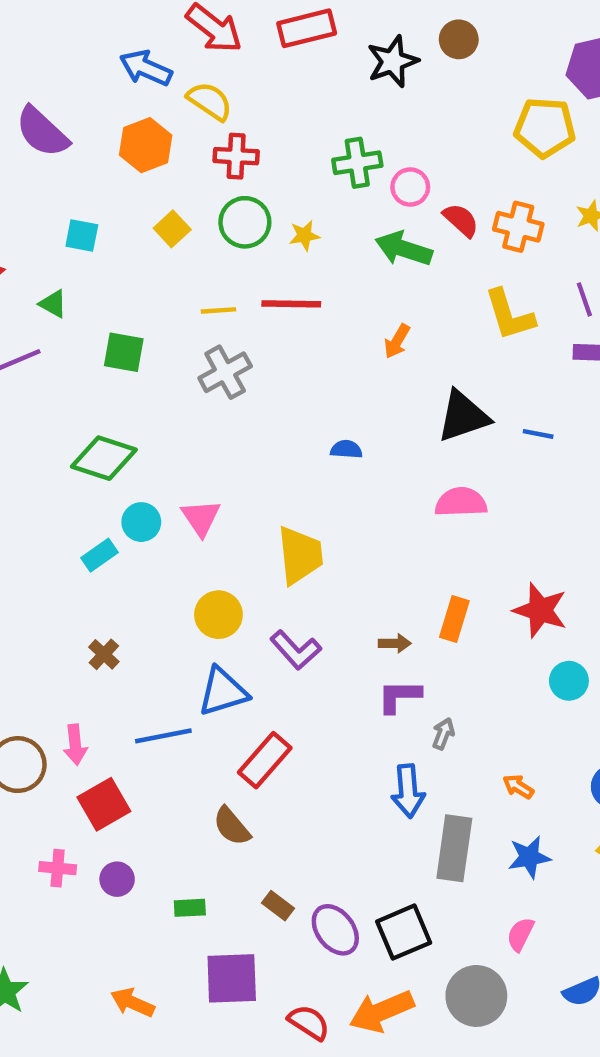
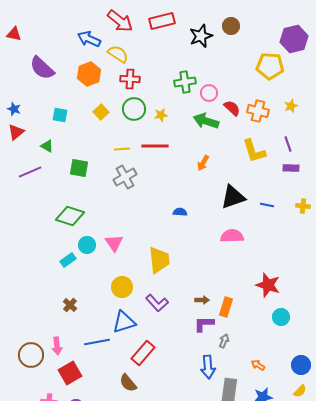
orange rectangle: (454, 619) -> (226, 307), moved

